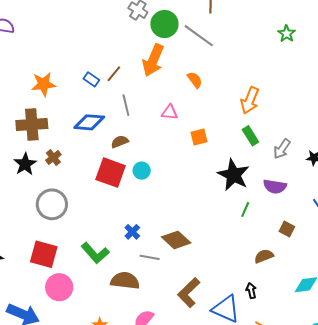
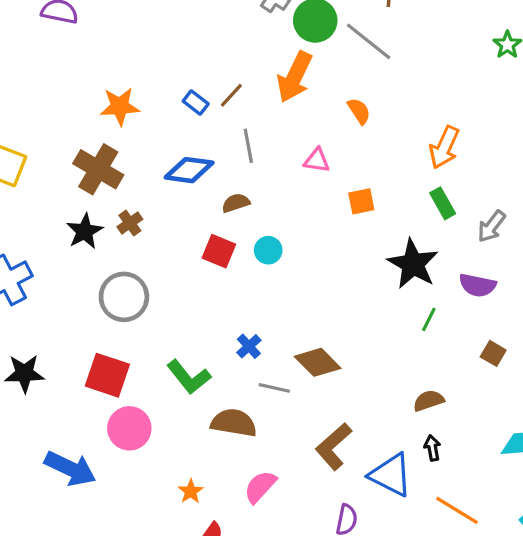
brown cross: (32, 125) -> (98, 169), turned 32
red square: (111, 173) -> (219, 251), size x0.7
brown semicircle: (264, 256) -> (429, 401), moved

